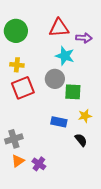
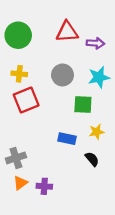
cyan star: (65, 56) -> (99, 77), moved, turned -30
gray circle: (55, 79) -> (62, 75), moved
purple cross: (39, 164) -> (44, 186), turned -32

